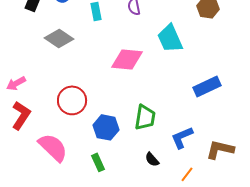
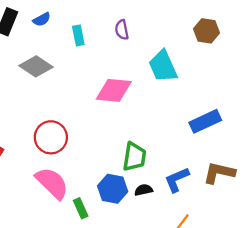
blue hexagon: (106, 127) -> (113, 189), moved
pink semicircle: (53, 147) -> (52, 183), moved
brown L-shape: (220, 149) -> (219, 173), moved
black semicircle: (152, 159) -> (144, 190), moved, turned 119

